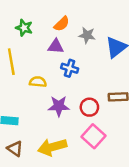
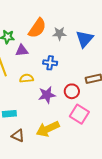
orange semicircle: (62, 24) -> (37, 28), size x1.5
purple triangle: (56, 46) -> (22, 50), moved

